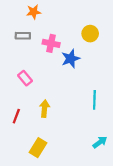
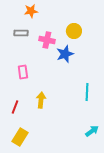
yellow circle: (90, 34) -> (74, 31), moved
pink rectangle: (25, 78) -> (23, 72), turned 32
yellow rectangle: (38, 148) -> (20, 137), moved

